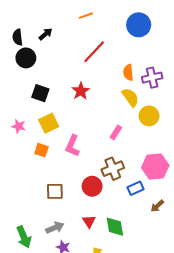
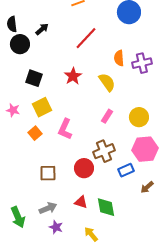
black arrow: (46, 34) -> (42, 29), moved
yellow semicircle: (130, 97) -> (107, 82), moved
yellow circle: (149, 116) -> (139, 117), moved
orange square: (41, 150) -> (35, 133), turned 32
red triangle: (89, 221) -> (81, 202), turned -40

